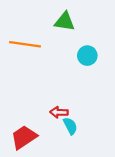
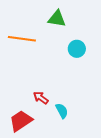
red arrow: (59, 112) -> (41, 98), moved, turned 35

